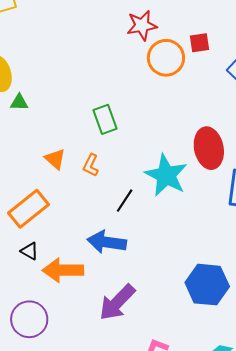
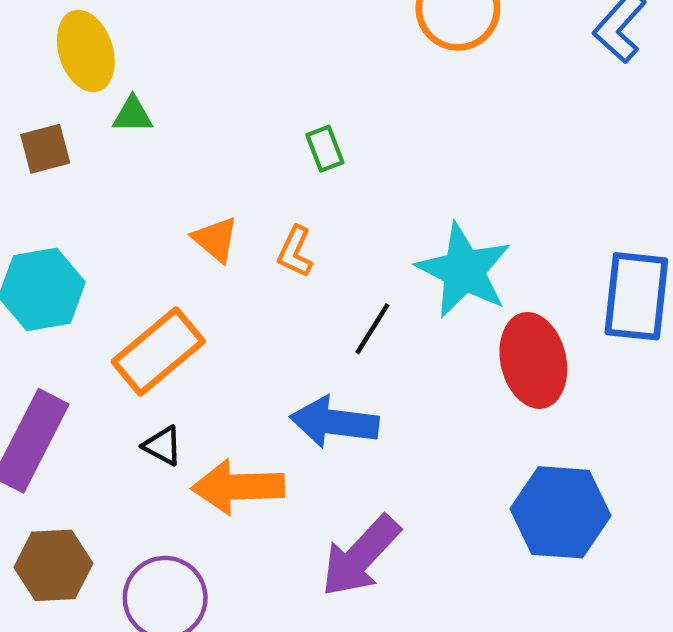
green rectangle: (105, 119) -> (325, 149), size x0.7
red ellipse: (209, 148) -> (533, 360), moved

